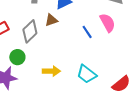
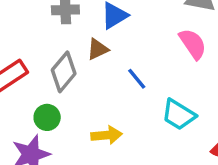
blue line: (87, 32) -> (137, 79), moved
cyan trapezoid: (87, 74) -> (179, 115), moved

